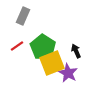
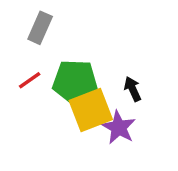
green pentagon: (43, 47) -> (75, 82), turned -30

